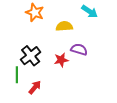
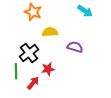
yellow semicircle: (64, 26) -> (50, 32), moved
red star: (61, 60) -> (48, 69), moved

